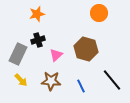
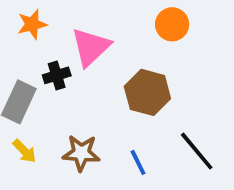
orange star: (37, 14) -> (32, 24), moved
pink triangle: (56, 55) -> (91, 47), moved, size x1.6

